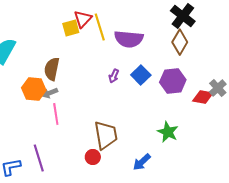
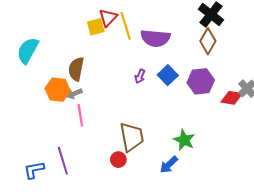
green star: (168, 132) -> (184, 140), moved

